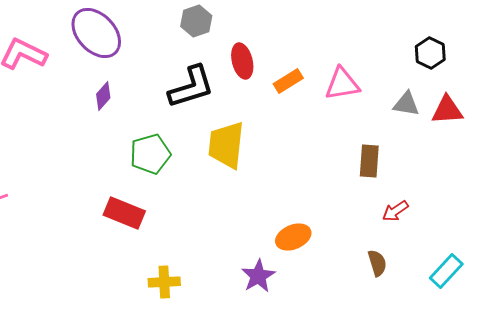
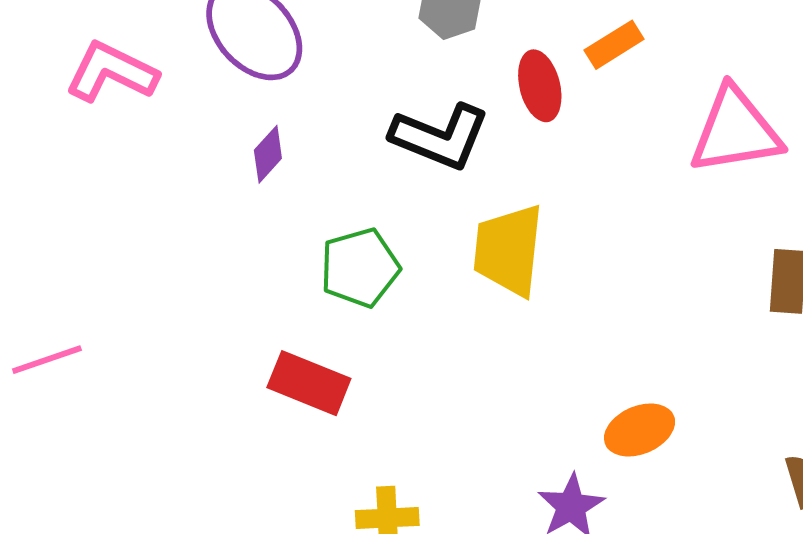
orange rectangle: (288, 81) -> (614, 45), moved
pink triangle: (342, 84) -> (735, 131), size x1.4
black L-shape: (191, 87) -> (440, 137), turned 39

